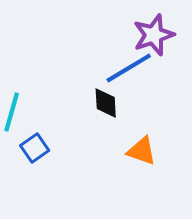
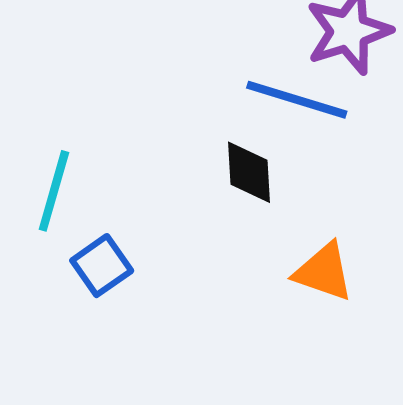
blue line: (129, 68) -> (297, 100), turned 48

